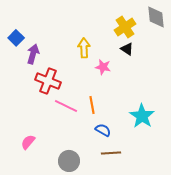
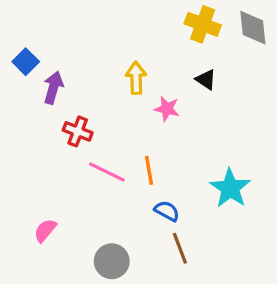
yellow cross: (125, 27) -> (203, 24), moved, turned -35
red cross: (48, 81) -> (78, 131), size x0.7
brown line: (111, 153) -> (180, 248), turned 72

